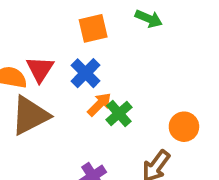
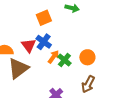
red triangle: (40, 69) -> (29, 46), moved
orange circle: (184, 127) -> (87, 57), moved

